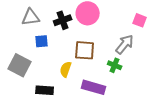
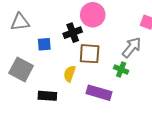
gray triangle: (31, 17) -> (20, 22), moved
black cross: (63, 20) -> (73, 33), moved

